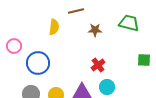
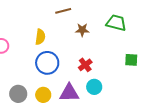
yellow semicircle: (54, 27) -> (40, 37), moved
blue circle: (38, 63) -> (47, 63), moved

